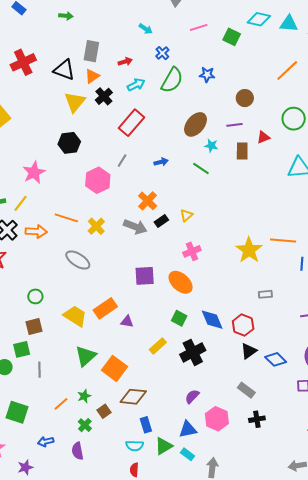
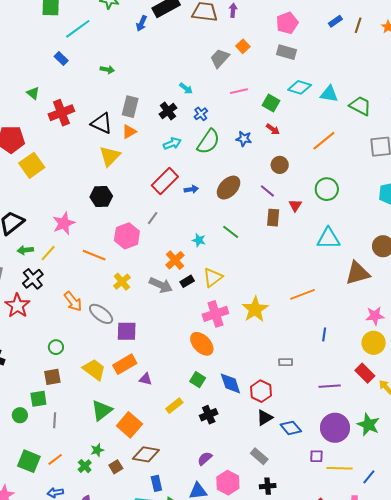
red arrow: (125, 62) -> (273, 129), moved, turned 48
black cross: (104, 96) -> (168, 111), moved
purple line: (234, 125) -> (267, 191), turned 42
red triangle: (263, 137) -> (295, 205), turned -40
cyan star: (211, 146) -> (199, 240), moved
blue arrow: (161, 162) -> (191, 189), moved
yellow triangle: (186, 215) -> (213, 278), size x1.5
orange line: (66, 218) -> (94, 255), moved
orange arrow: (36, 231) -> (73, 301), moved, turned 45
orange line: (283, 241) -> (302, 294), moved, turned -30
yellow star: (249, 250) -> (255, 309), moved
pink cross: (192, 251) -> (215, 314), size x1.4
purple square: (145, 276) -> (127, 331), moved
black cross: (193, 352) -> (209, 415), size x0.7
orange line: (61, 404) -> (55, 459), moved
green cross: (85, 425) -> (85, 466), moved

